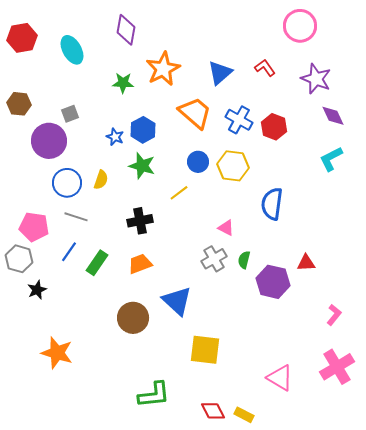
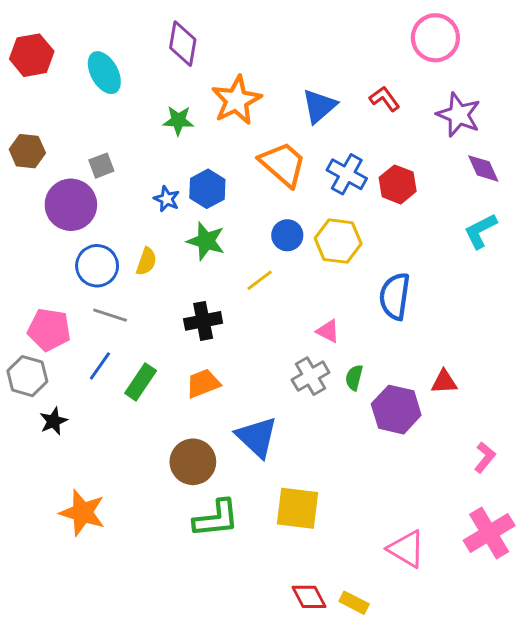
green L-shape: (154, 395) -> (216, 518), moved

